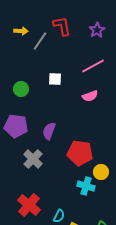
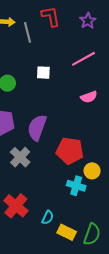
gray line: (40, 41) -> (28, 32), turned -48
pink semicircle: (90, 96) -> (89, 97), moved
purple semicircle: (49, 131) -> (37, 128), size x1.4

